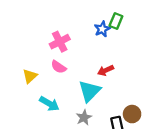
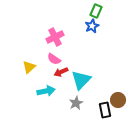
green rectangle: (116, 21) -> (96, 11), moved
red arrow: (106, 70) -> (61, 72), moved
cyan arrow: (49, 104) -> (46, 91), turned -42

